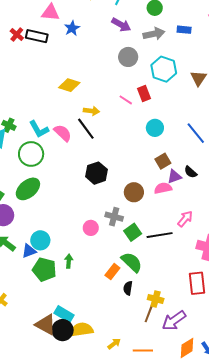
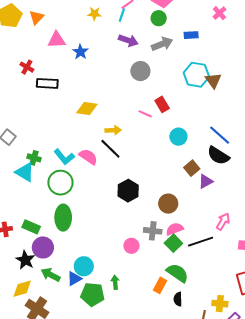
black rectangle: (37, 36) -> (47, 83), moved
cyan hexagon: (164, 69) -> (196, 75), moved
black semicircle: (191, 172) -> (218, 155), moved, size x1.6
pink semicircle: (163, 188) -> (175, 229), moved
green ellipse: (28, 189) -> (63, 218), turned -40
yellow cross: (156, 299) -> (220, 304), moved

